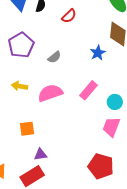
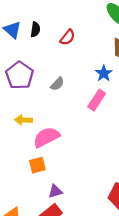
pink rectangle: (88, 90) -> (97, 100), moved
pink semicircle: (50, 93) -> (46, 137), moved

